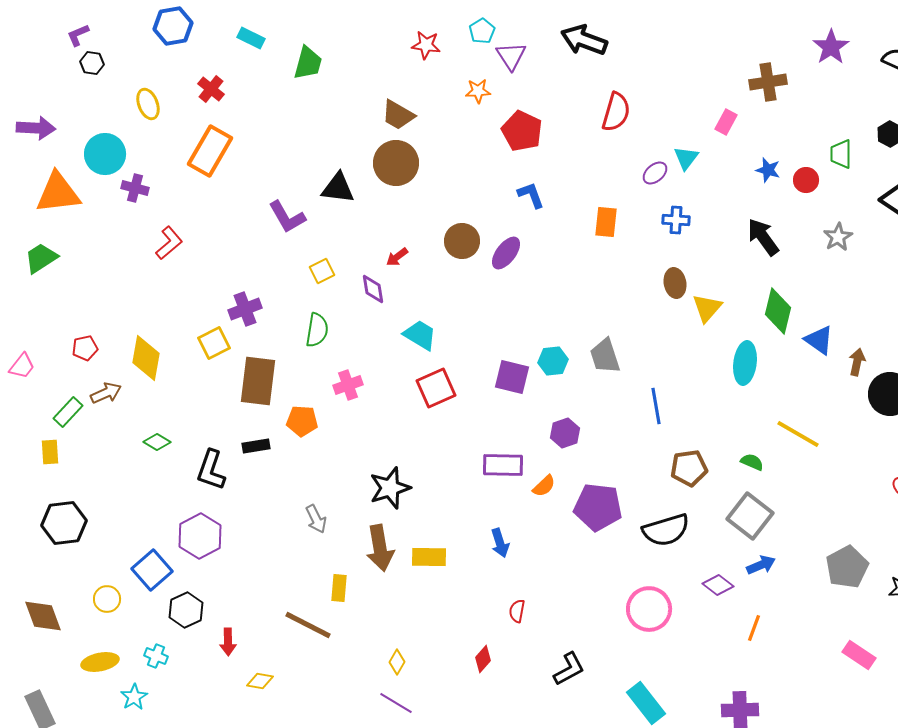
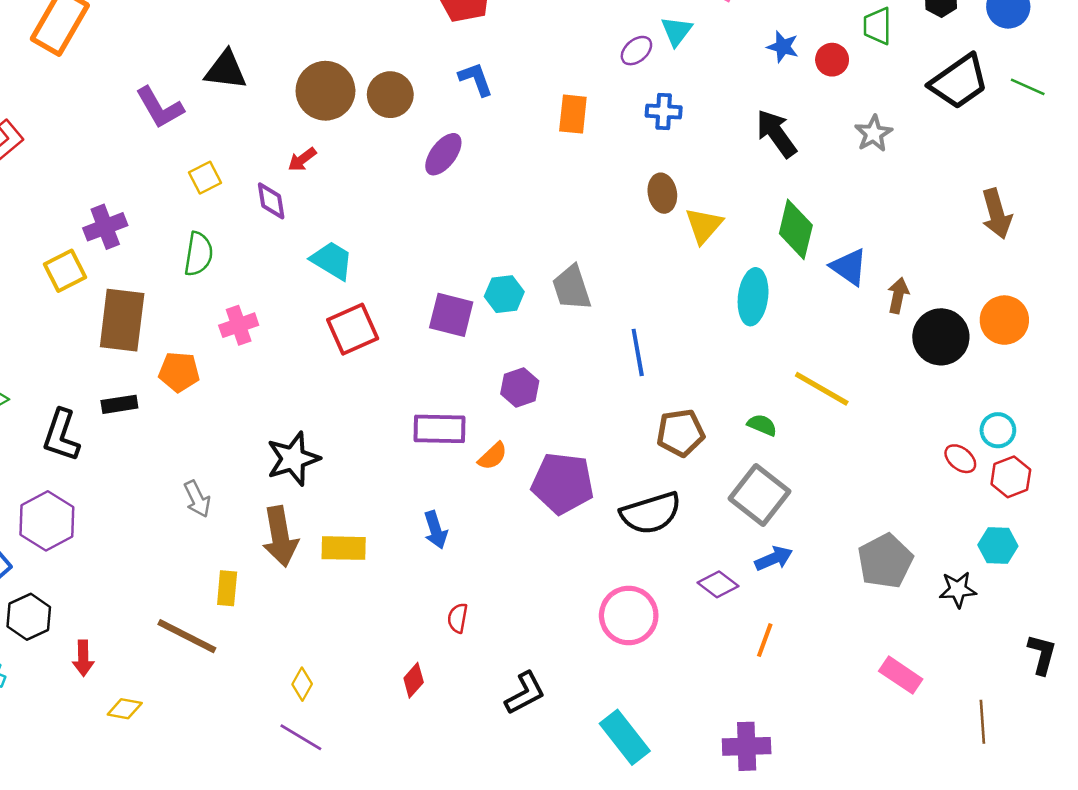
brown circle: (396, 163) -> (325, 91), moved
brown circle: (462, 241) -> (390, 95), moved

